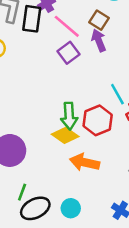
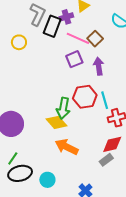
brown square: (99, 20) -> (95, 39), moved
pink line: (67, 26) -> (78, 38), turned -30
purple arrow: (99, 40) -> (99, 66), moved
red hexagon: (98, 120) -> (85, 97), moved

